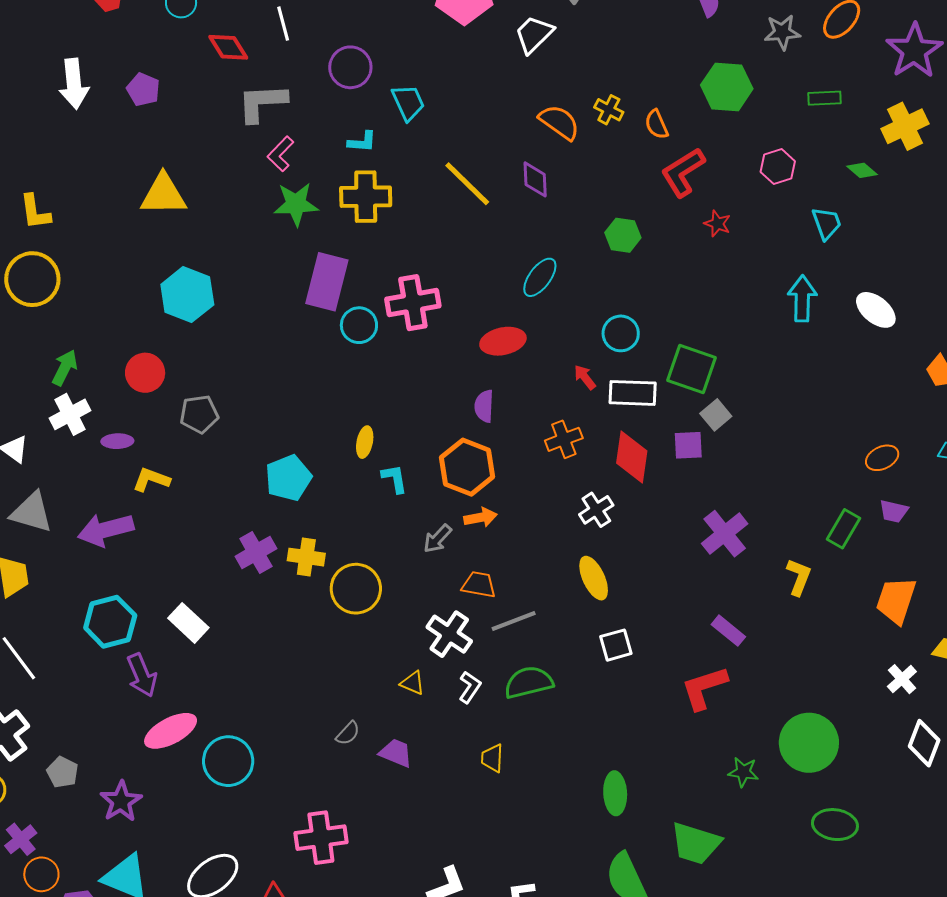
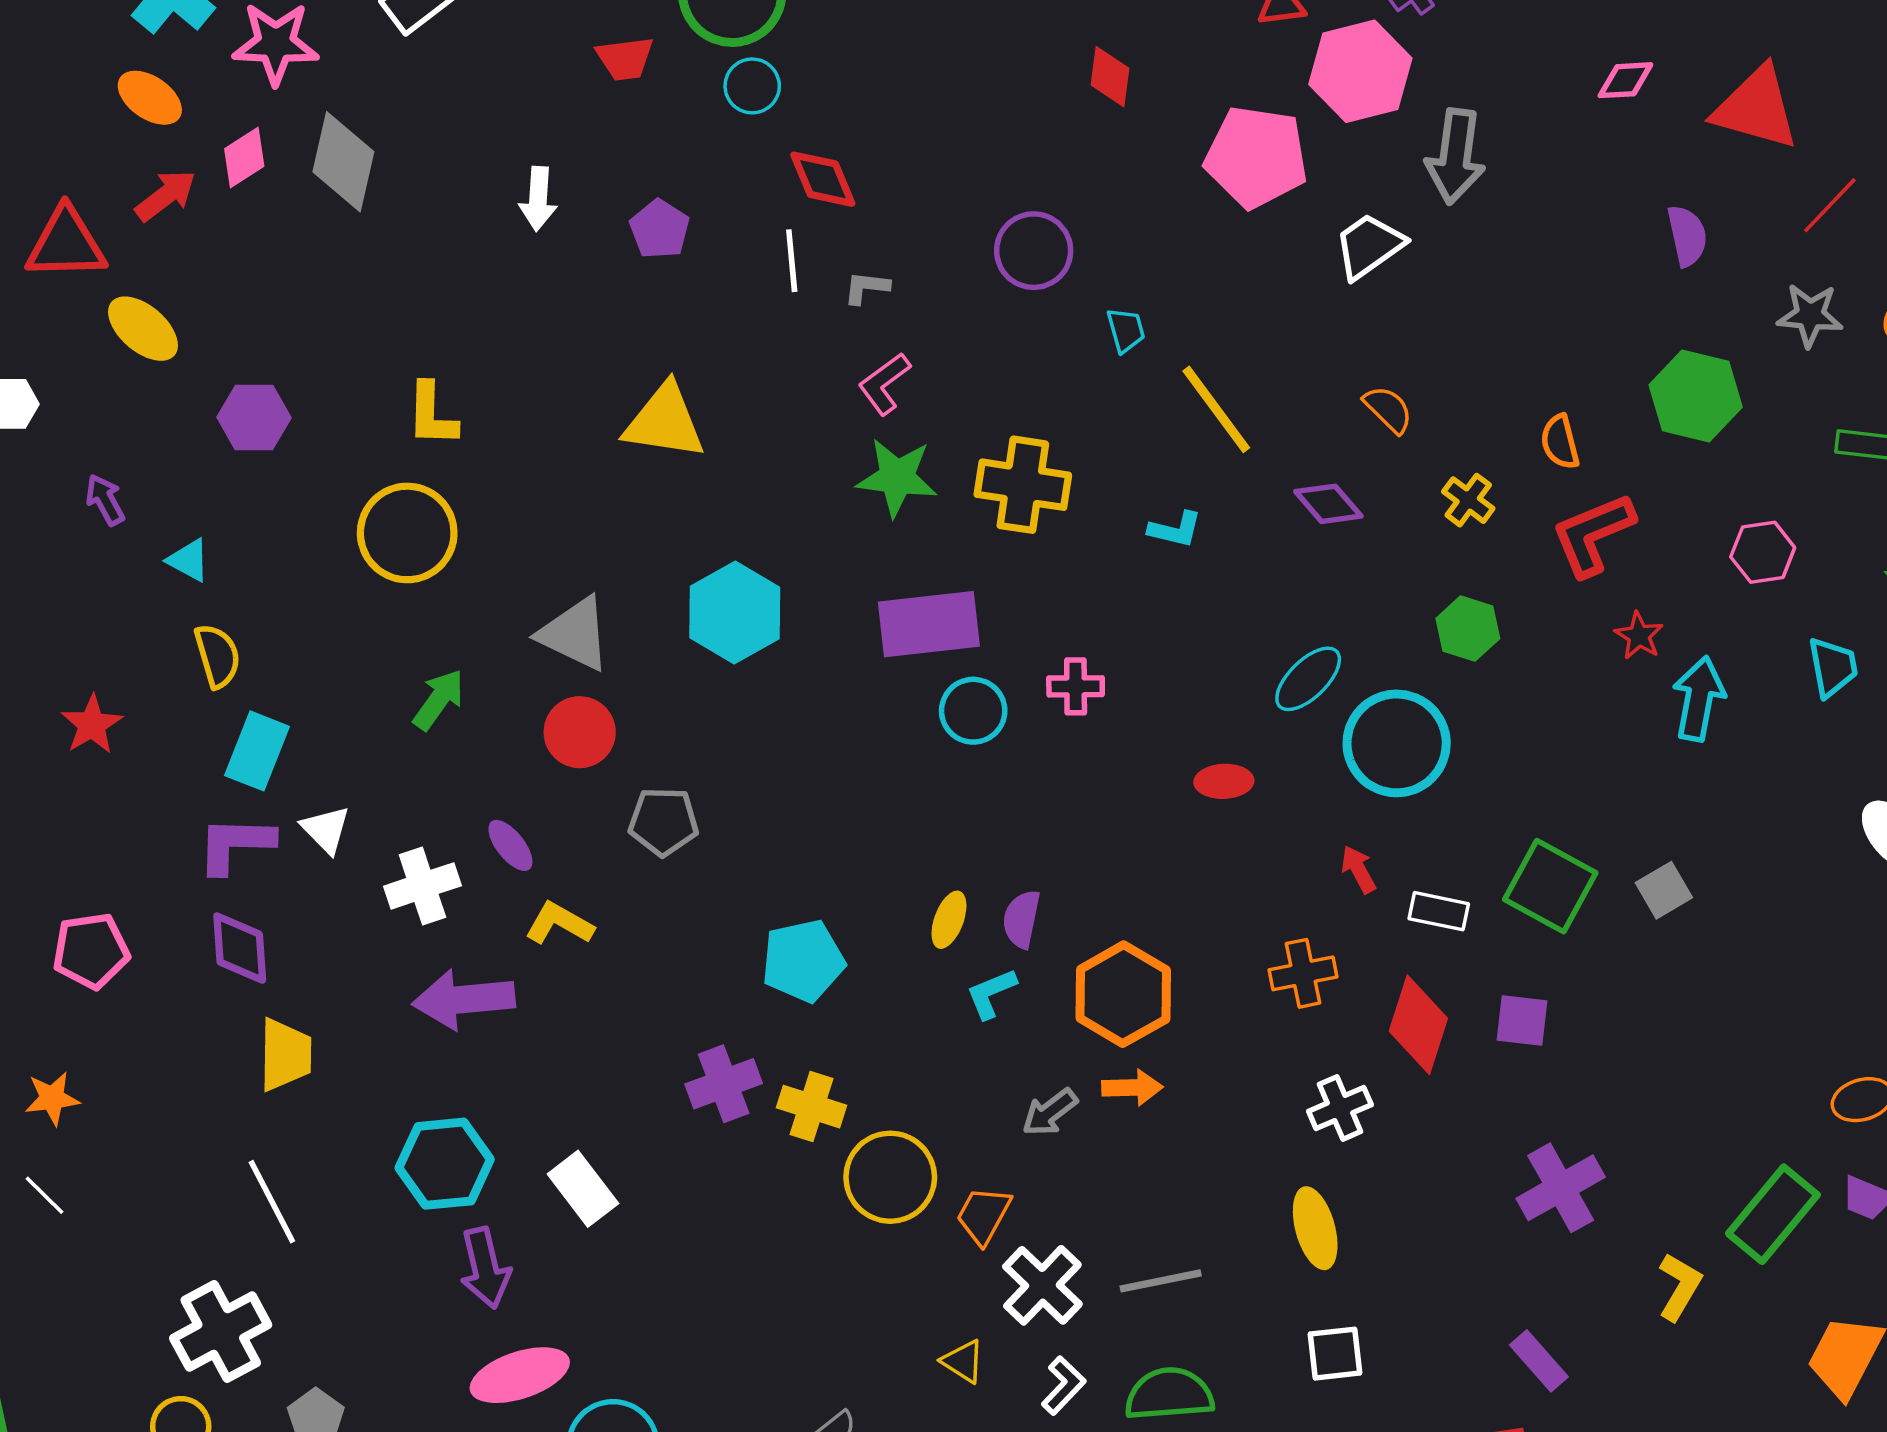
white line: (283, 24) -> (792, 261), moved
white arrow: (74, 84) -> (538, 199), size x0.7
gray L-shape: (262, 103) -> (866, 287), size x0.5
cyan trapezoid: (408, 103) -> (1126, 330), size x0.7
yellow cross: (609, 110) -> (1468, 500), moved
orange semicircle: (559, 122) -> (1388, 409), size x0.7
cyan L-shape: (362, 142) -> (1175, 530), moved
purple diamond: (535, 179) -> (1328, 504), turned -48
yellow line: (467, 184) -> (1216, 409), moved
purple rectangle: (327, 282) -> (929, 624), turned 60
cyan hexagon: (187, 295) -> (735, 613), moved
cyan arrow: (802, 299) -> (1699, 699), moved
pink cross: (413, 303) -> (1076, 686), size x0.6
cyan circle: (621, 333) -> (1397, 743), moved, size x1.6
red ellipse: (503, 341) -> (1224, 781), size x0.7
white rectangle: (633, 393) -> (1439, 911), size x0.7
purple semicircle: (484, 406) -> (1021, 919), moved
white cross: (70, 414) -> (422, 886), moved
gray square: (716, 415) -> (1664, 890), moved
purple ellipse: (117, 441) -> (510, 845), turned 44
cyan L-shape: (395, 479) -> (991, 993), turned -112
gray triangle: (32, 512) -> (575, 634), moved
green rectangle: (844, 529) -> (1773, 1214), size x1.4
orange trapezoid: (479, 585) -> (984, 1215), moved, turned -81

